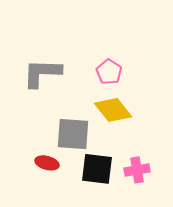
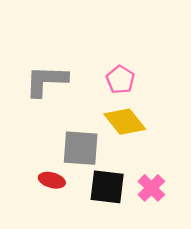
pink cross: (137, 170) -> (151, 188), turned -35

